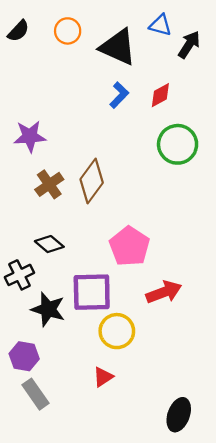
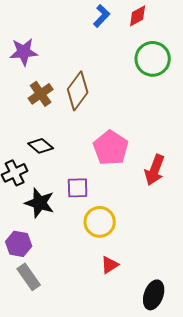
purple square: (92, 292) -> (78, 188), size x0.6
red arrow: (164, 292) -> (155, 170), moved, turned 132
red triangle: (103, 377) -> (110, 265), moved

